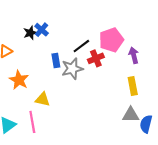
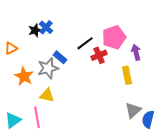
blue rectangle: (56, 60) -> (60, 57), turned -40
gray star: (72, 69) -> (48, 68), moved
yellow rectangle: (133, 86) -> (127, 75), moved
gray triangle: (131, 115) -> (133, 110), turned -42

